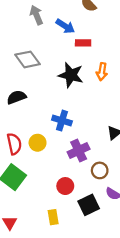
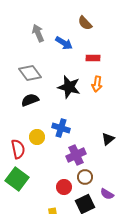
red rectangle: (83, 43) -> (93, 58), moved
black semicircle: (16, 97) -> (30, 100), moved
yellow circle: (38, 143) -> (37, 137), moved
brown circle: (100, 170) -> (85, 177), moved

